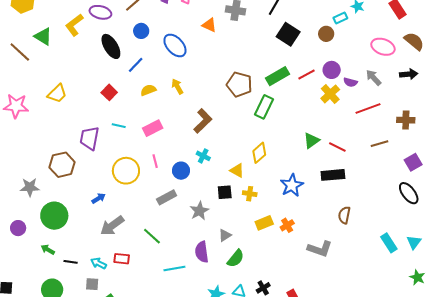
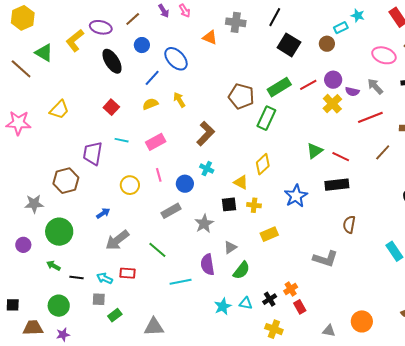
blue line: (136, 65) -> (152, 78), moved
brown line: (379, 144) -> (383, 152), turned -30
yellow circle: (126, 171) -> (130, 185), size x0.7
orange cross: (287, 225) -> (291, 289), moved

